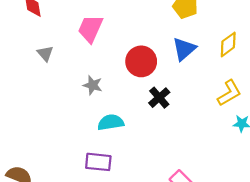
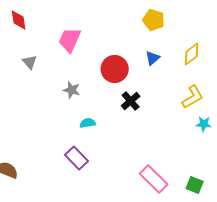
blue triangle: (184, 49) -> (153, 58), size x0.7
cyan semicircle: (111, 122) -> (88, 123), size x0.7
purple rectangle: (98, 162) -> (77, 158), turned 40

